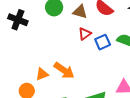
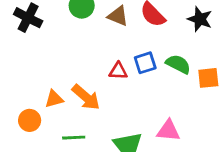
red triangle: (85, 34) -> (118, 71), moved, turned 32

